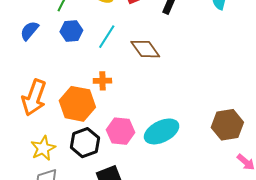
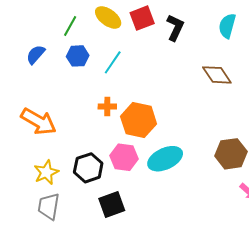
brown diamond: (145, 49) -> (217, 75), moved
orange arrow: (34, 98) -> (39, 121), turned -81
orange hexagon: (77, 104) -> (139, 120), moved

